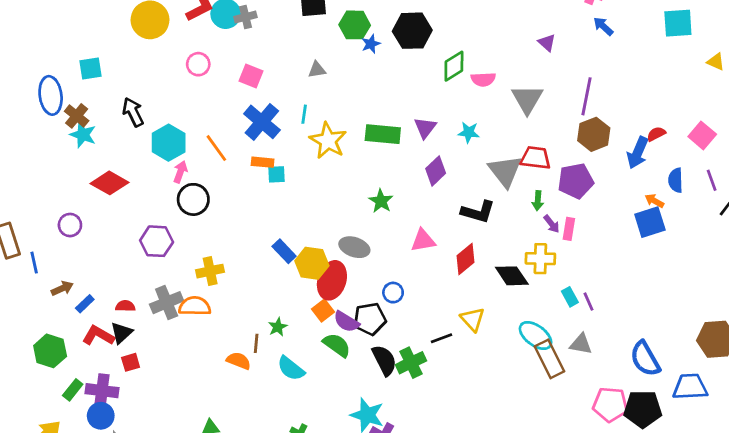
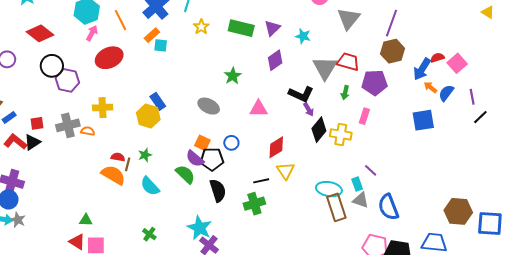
pink square: (702, 135) -> (457, 63), moved
yellow star: (328, 141) -> (201, 27), size x0.6
orange rectangle: (263, 162) -> (152, 35), turned -56
blue semicircle: (676, 180) -> (446, 93), turned 30
black circle: (193, 199) -> (52, 66), moved
orange arrow: (654, 201) -> (430, 87), moved
purple arrow: (552, 224) -> (309, 109), moved
red diamond: (465, 259) -> (276, 147), moved
yellow hexagon: (312, 263) -> (148, 116), moved
black diamond: (512, 276) -> (319, 130), moved, turned 65
red ellipse: (332, 280) -> (109, 58), moved, turned 40
cyan rectangle: (570, 297) -> (357, 184), moved
purple line: (588, 302) -> (371, 170), turned -32
red semicircle: (125, 306) -> (118, 157), moved
orange semicircle: (195, 306) -> (88, 131), size x0.6
orange square: (323, 311) -> (202, 143), moved, turned -35
cyan ellipse: (536, 336) -> (329, 189), turned -35
blue semicircle: (645, 359) -> (388, 207), moved
orange semicircle: (239, 361) -> (113, 175), size x1.4
red square: (131, 362) -> (37, 123), moved
green cross: (411, 363) -> (254, 204), moved

